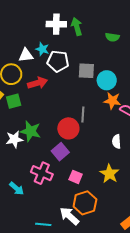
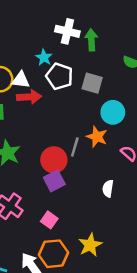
white triangle: (26, 55) -> (21, 80), moved
gray square: (86, 71) -> (92, 83), moved
orange star: (112, 101) -> (97, 137), moved
purple square: (60, 152) -> (54, 181), moved
yellow star: (109, 174) -> (90, 245), moved

